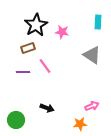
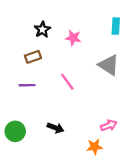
black star: (36, 25) -> (42, 30), size x0.6
pink line: (45, 66) -> (67, 82), moved
green circle: (16, 120) -> (15, 131), moved

